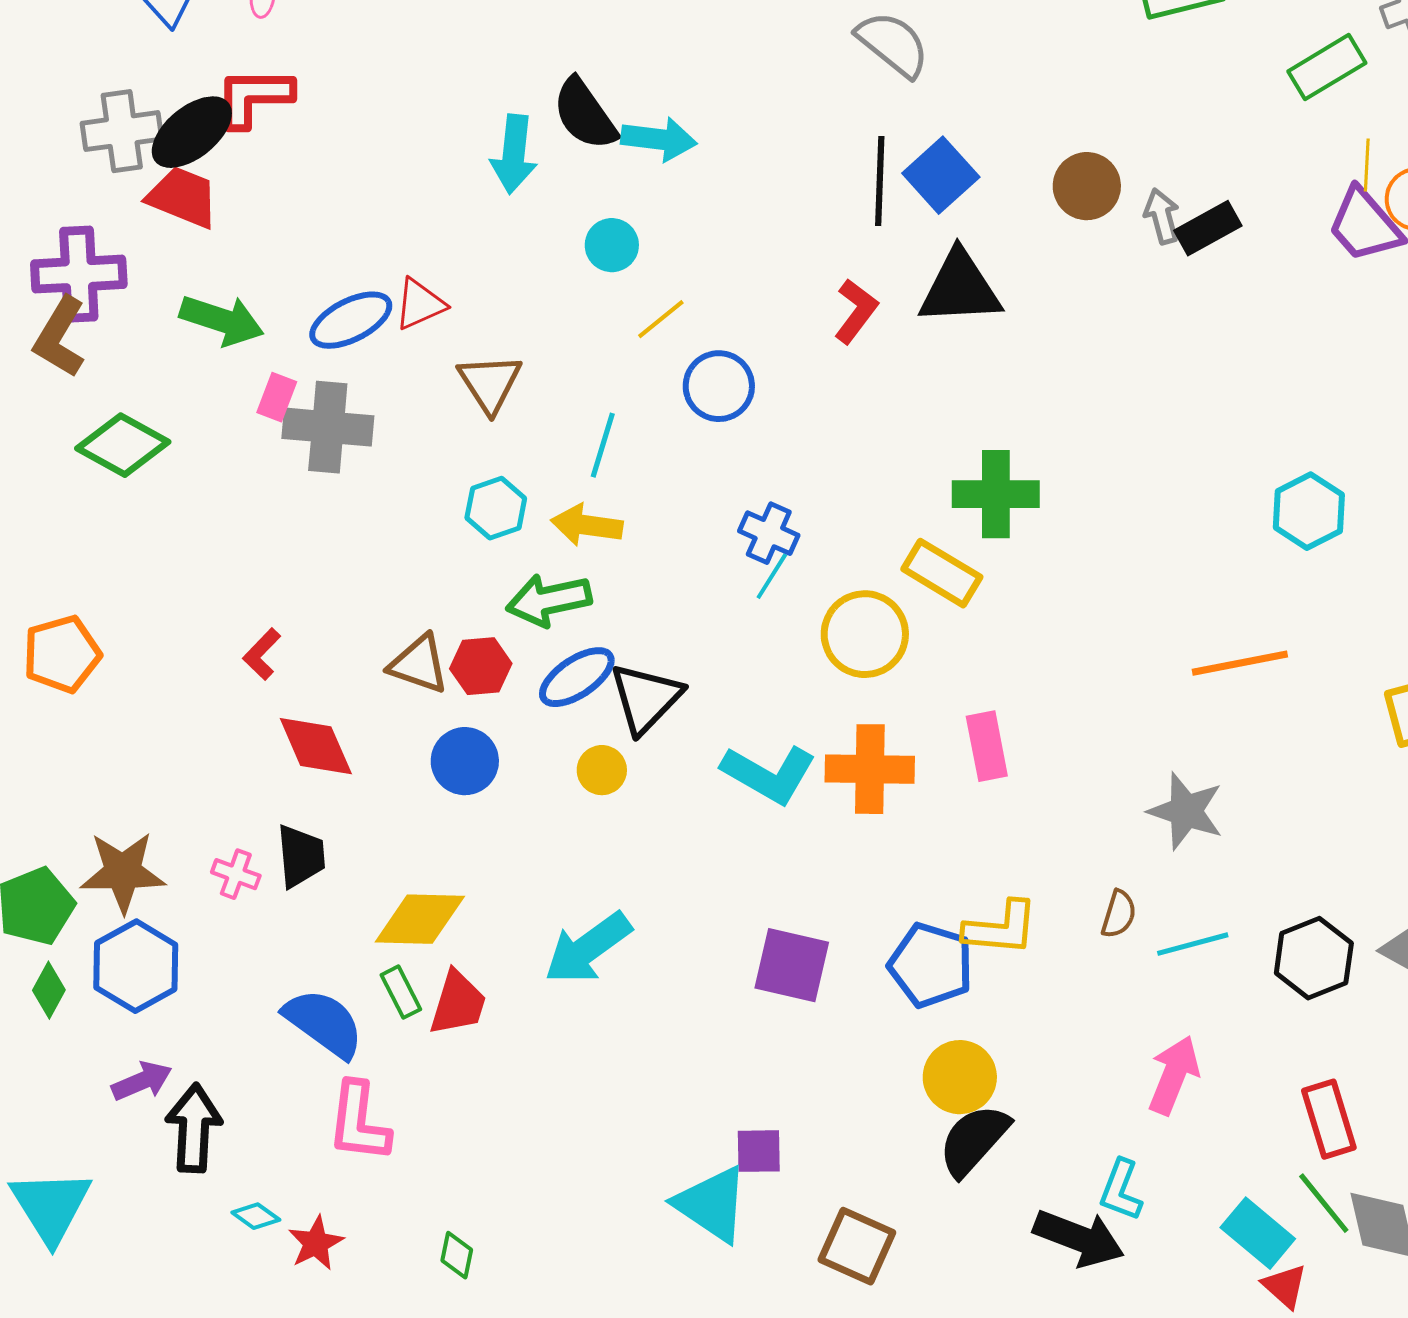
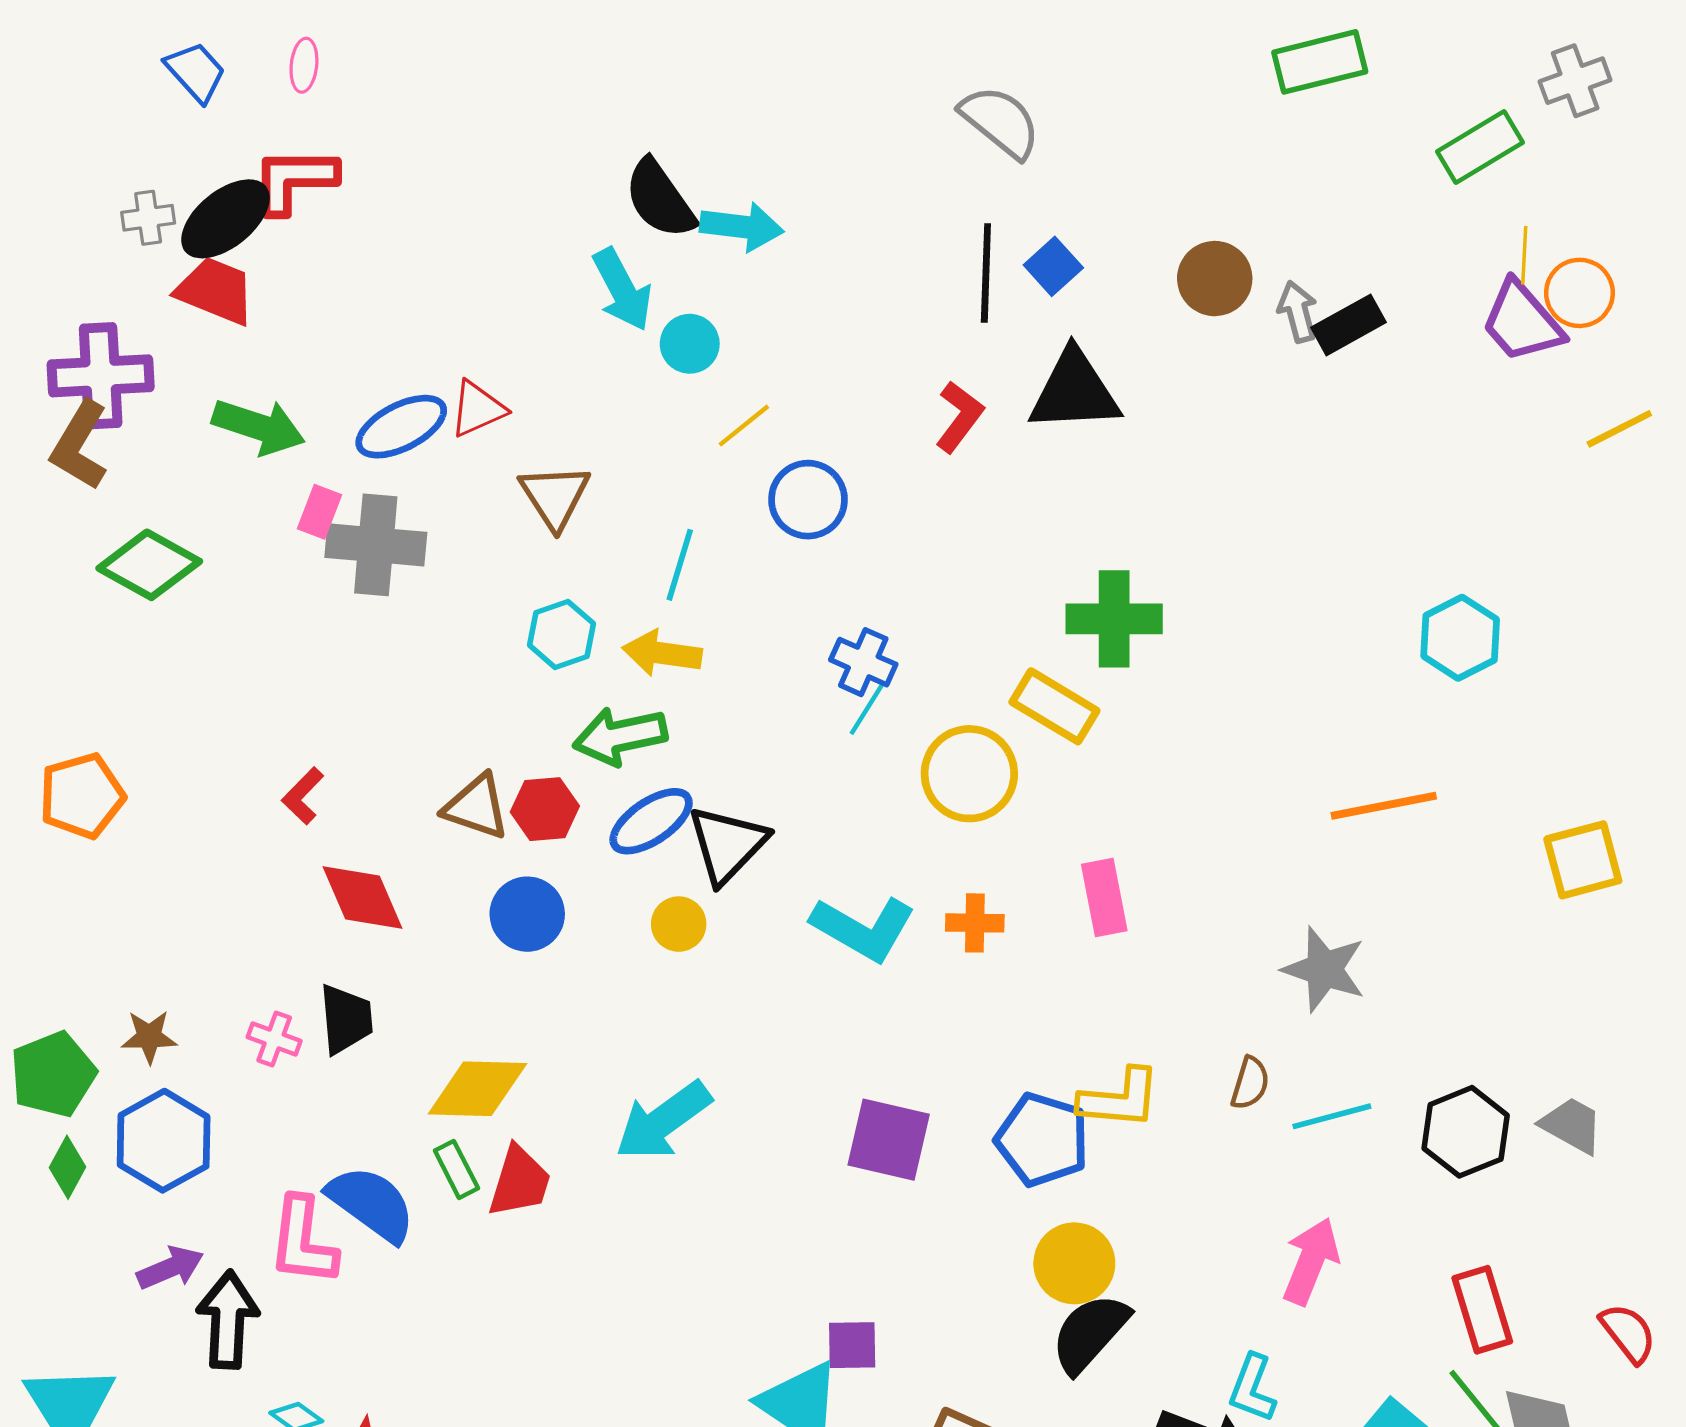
gray cross: (122, 131) -> (148, 218), size x0.6
cyan arrow: (514, 154) -> (622, 290), moved, turned -34
blue square: (941, 175) -> (1053, 266), size x0.7
orange cross: (870, 769) -> (975, 923), size x0.6
brown star: (123, 872) -> (149, 1037), size x0.6
pink L-shape: (359, 1122) -> (303, 1241), moved

